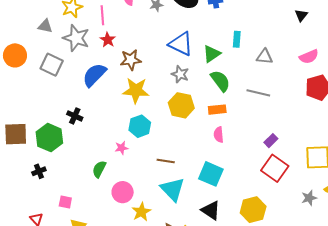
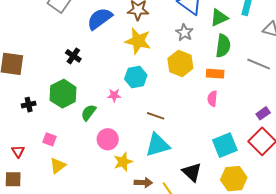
green semicircle: (220, 81) -> (223, 46), turned 35
green hexagon: (49, 138) -> (63, 94), moved
cyan square: (211, 174) -> (225, 145), moved, turned 35
cyan triangle: (173, 189) -> (158, 145), turned 48

